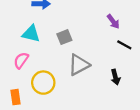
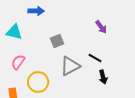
cyan triangle: (31, 34) -> (14, 32), moved
black line: (124, 45) -> (95, 58), moved

